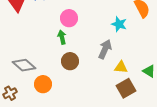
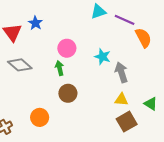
cyan star: (119, 24) -> (103, 57), moved
gray arrow: (105, 49) -> (121, 72), moved, turned -42
gray diamond: (24, 65) -> (20, 65), moved

